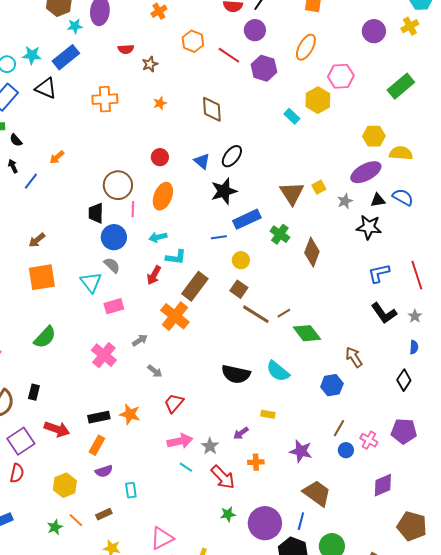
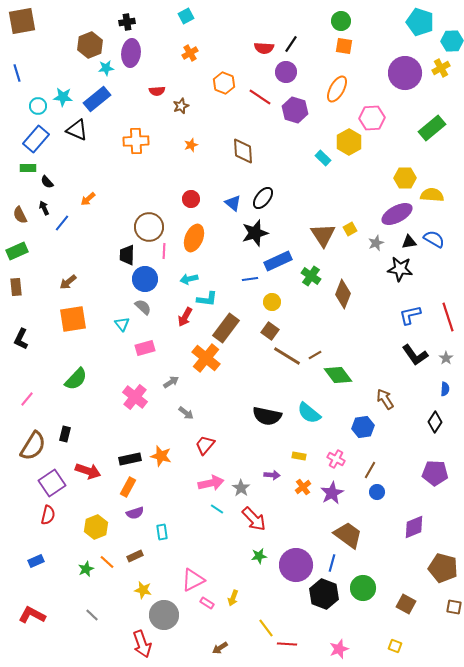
purple circle: (374, 31) -> (405, 73), size x1.4
cyan triangle: (91, 282) -> (122, 324), size x0.7
purple arrow: (241, 433) -> (272, 475), turned -140
pink cross: (369, 440) -> (336, 459), moved
purple star: (301, 451) -> (332, 493), turned 30
orange cross: (256, 462) -> (303, 487), moved, turned -35

